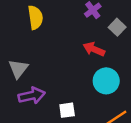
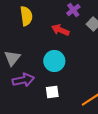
red arrow: (94, 49) -> (60, 30), moved
cyan circle: (106, 81) -> (54, 61), moved

